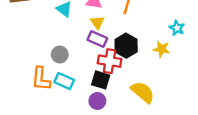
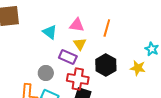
purple rectangle: (97, 39) -> (68, 57), moved
red cross: (110, 61) -> (78, 79), moved

